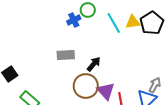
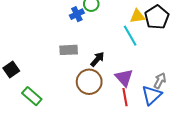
cyan line: (114, 23) -> (130, 36), moved
purple triangle: (106, 91) -> (124, 78), moved

